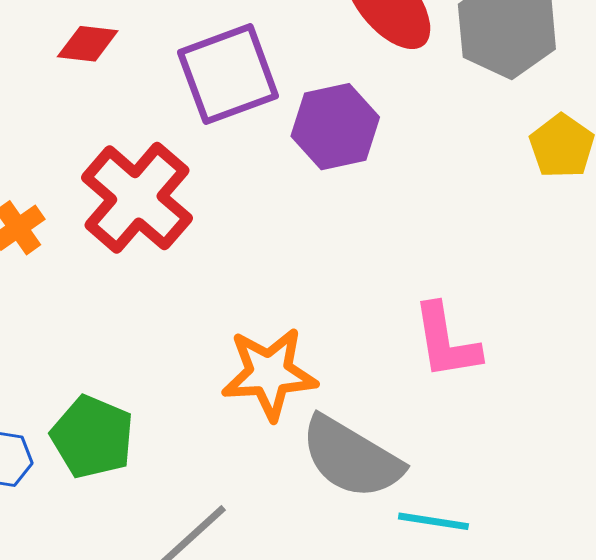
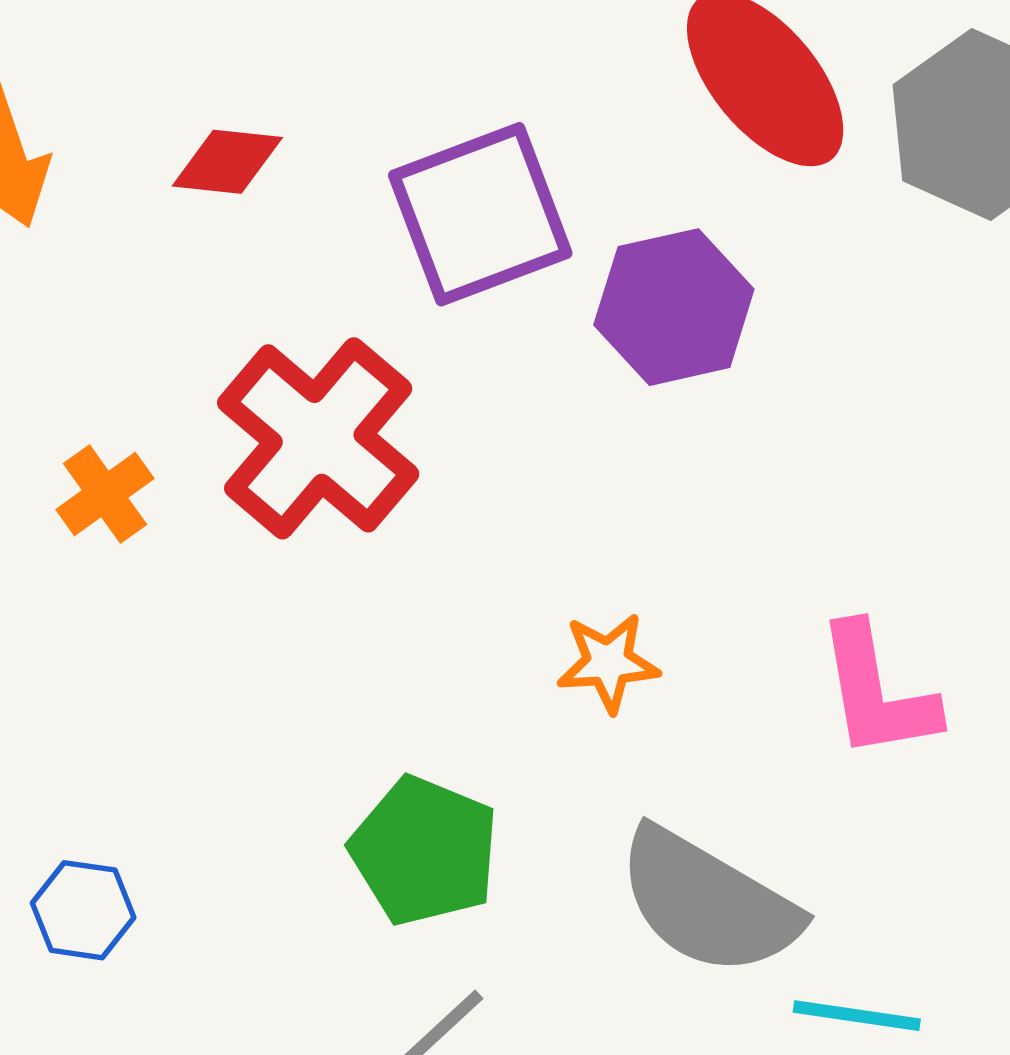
orange star: (269, 374) -> (608, 663), moved, size x0.6
green pentagon: (92, 437) -> (424, 851), moved

